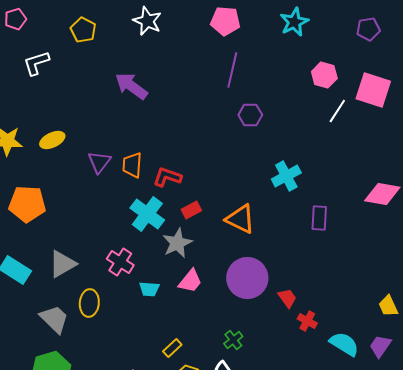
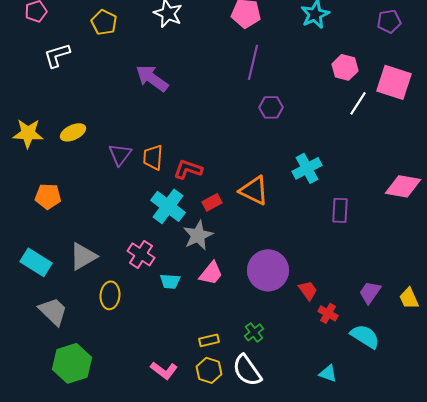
orange pentagon: (27, 204) -> (48, 196), size x0.7
orange triangle: (240, 219) -> (254, 190), moved
gray trapezoid: (54, 319) -> (53, 311), moved
purple trapezoid: (380, 346) -> (370, 292), moved
yellow rectangle: (172, 348) -> (209, 340), moved, turned 30

